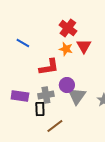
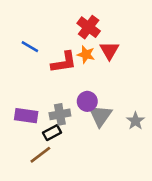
red L-shape: (49, 67) -> (64, 62), moved
black rectangle: (40, 109) -> (52, 133), turned 64
brown line: (55, 126) -> (40, 155), moved

